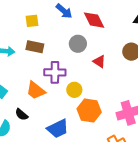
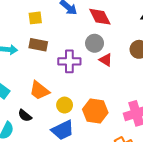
gray circle: (78, 44) -> (95, 43), moved
purple cross: (55, 72) -> (69, 61), moved
yellow circle: (74, 90) -> (65, 105), moved

